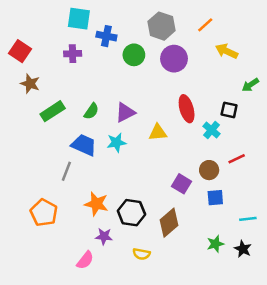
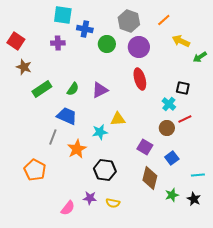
green arrow: (250, 85) -> (200, 57), moved
red ellipse: (187, 109) -> (140, 79), moved
yellow triangle: (158, 132) -> (118, 119), moved
cyan star: (116, 142) -> (100, 132), moved
red line: (237, 159) -> (185, 119), moved
brown circle: (209, 170) -> (167, 128), moved
blue square: (215, 198) -> (172, 158), turned -32
orange star: (96, 204) -> (77, 149), moved, turned 30
brown diamond: (169, 223) -> (150, 178), moved, turned -35
purple star: (104, 236) -> (90, 198), moved

